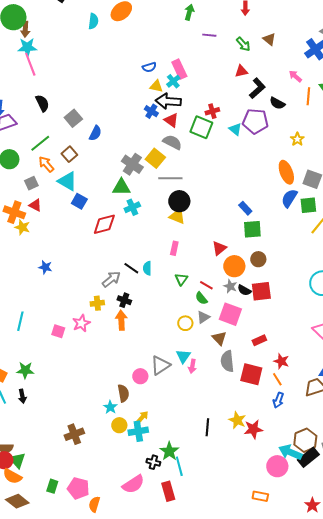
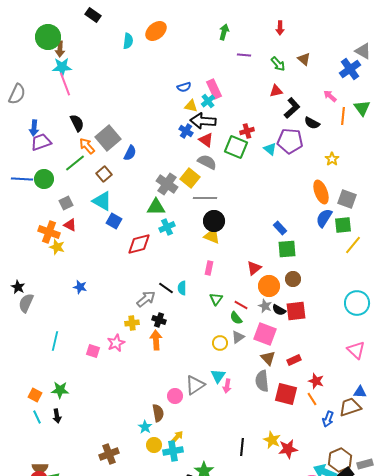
gray square: (73, 118) -> (108, 138), size x1.4
orange arrow: (46, 164) -> (87, 146), moved
brown triangle: (219, 338) -> (268, 358), moved
blue arrow: (278, 400) -> (328, 419), moved

